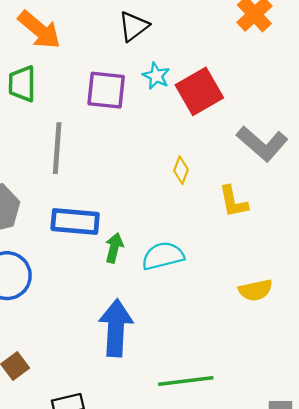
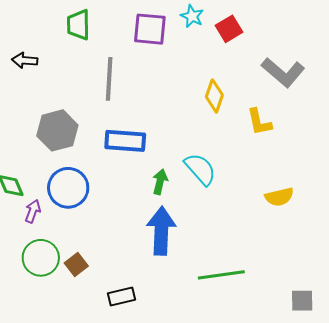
red square: (199, 91) -> (229, 29), size x0.7
yellow diamond: (181, 170) -> (214, 96), size x1.4
green arrow: (114, 248) -> (160, 182), moved
cyan semicircle: (163, 256) -> (200, 169), turned 63

